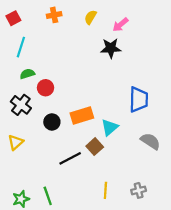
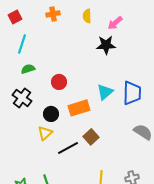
yellow semicircle: (90, 17) -> (87, 16), turned -32
red circle: (46, 88) -> (59, 82), moved
cyan triangle: (110, 127) -> (105, 92), moved
yellow triangle: (16, 142) -> (45, 133), moved

